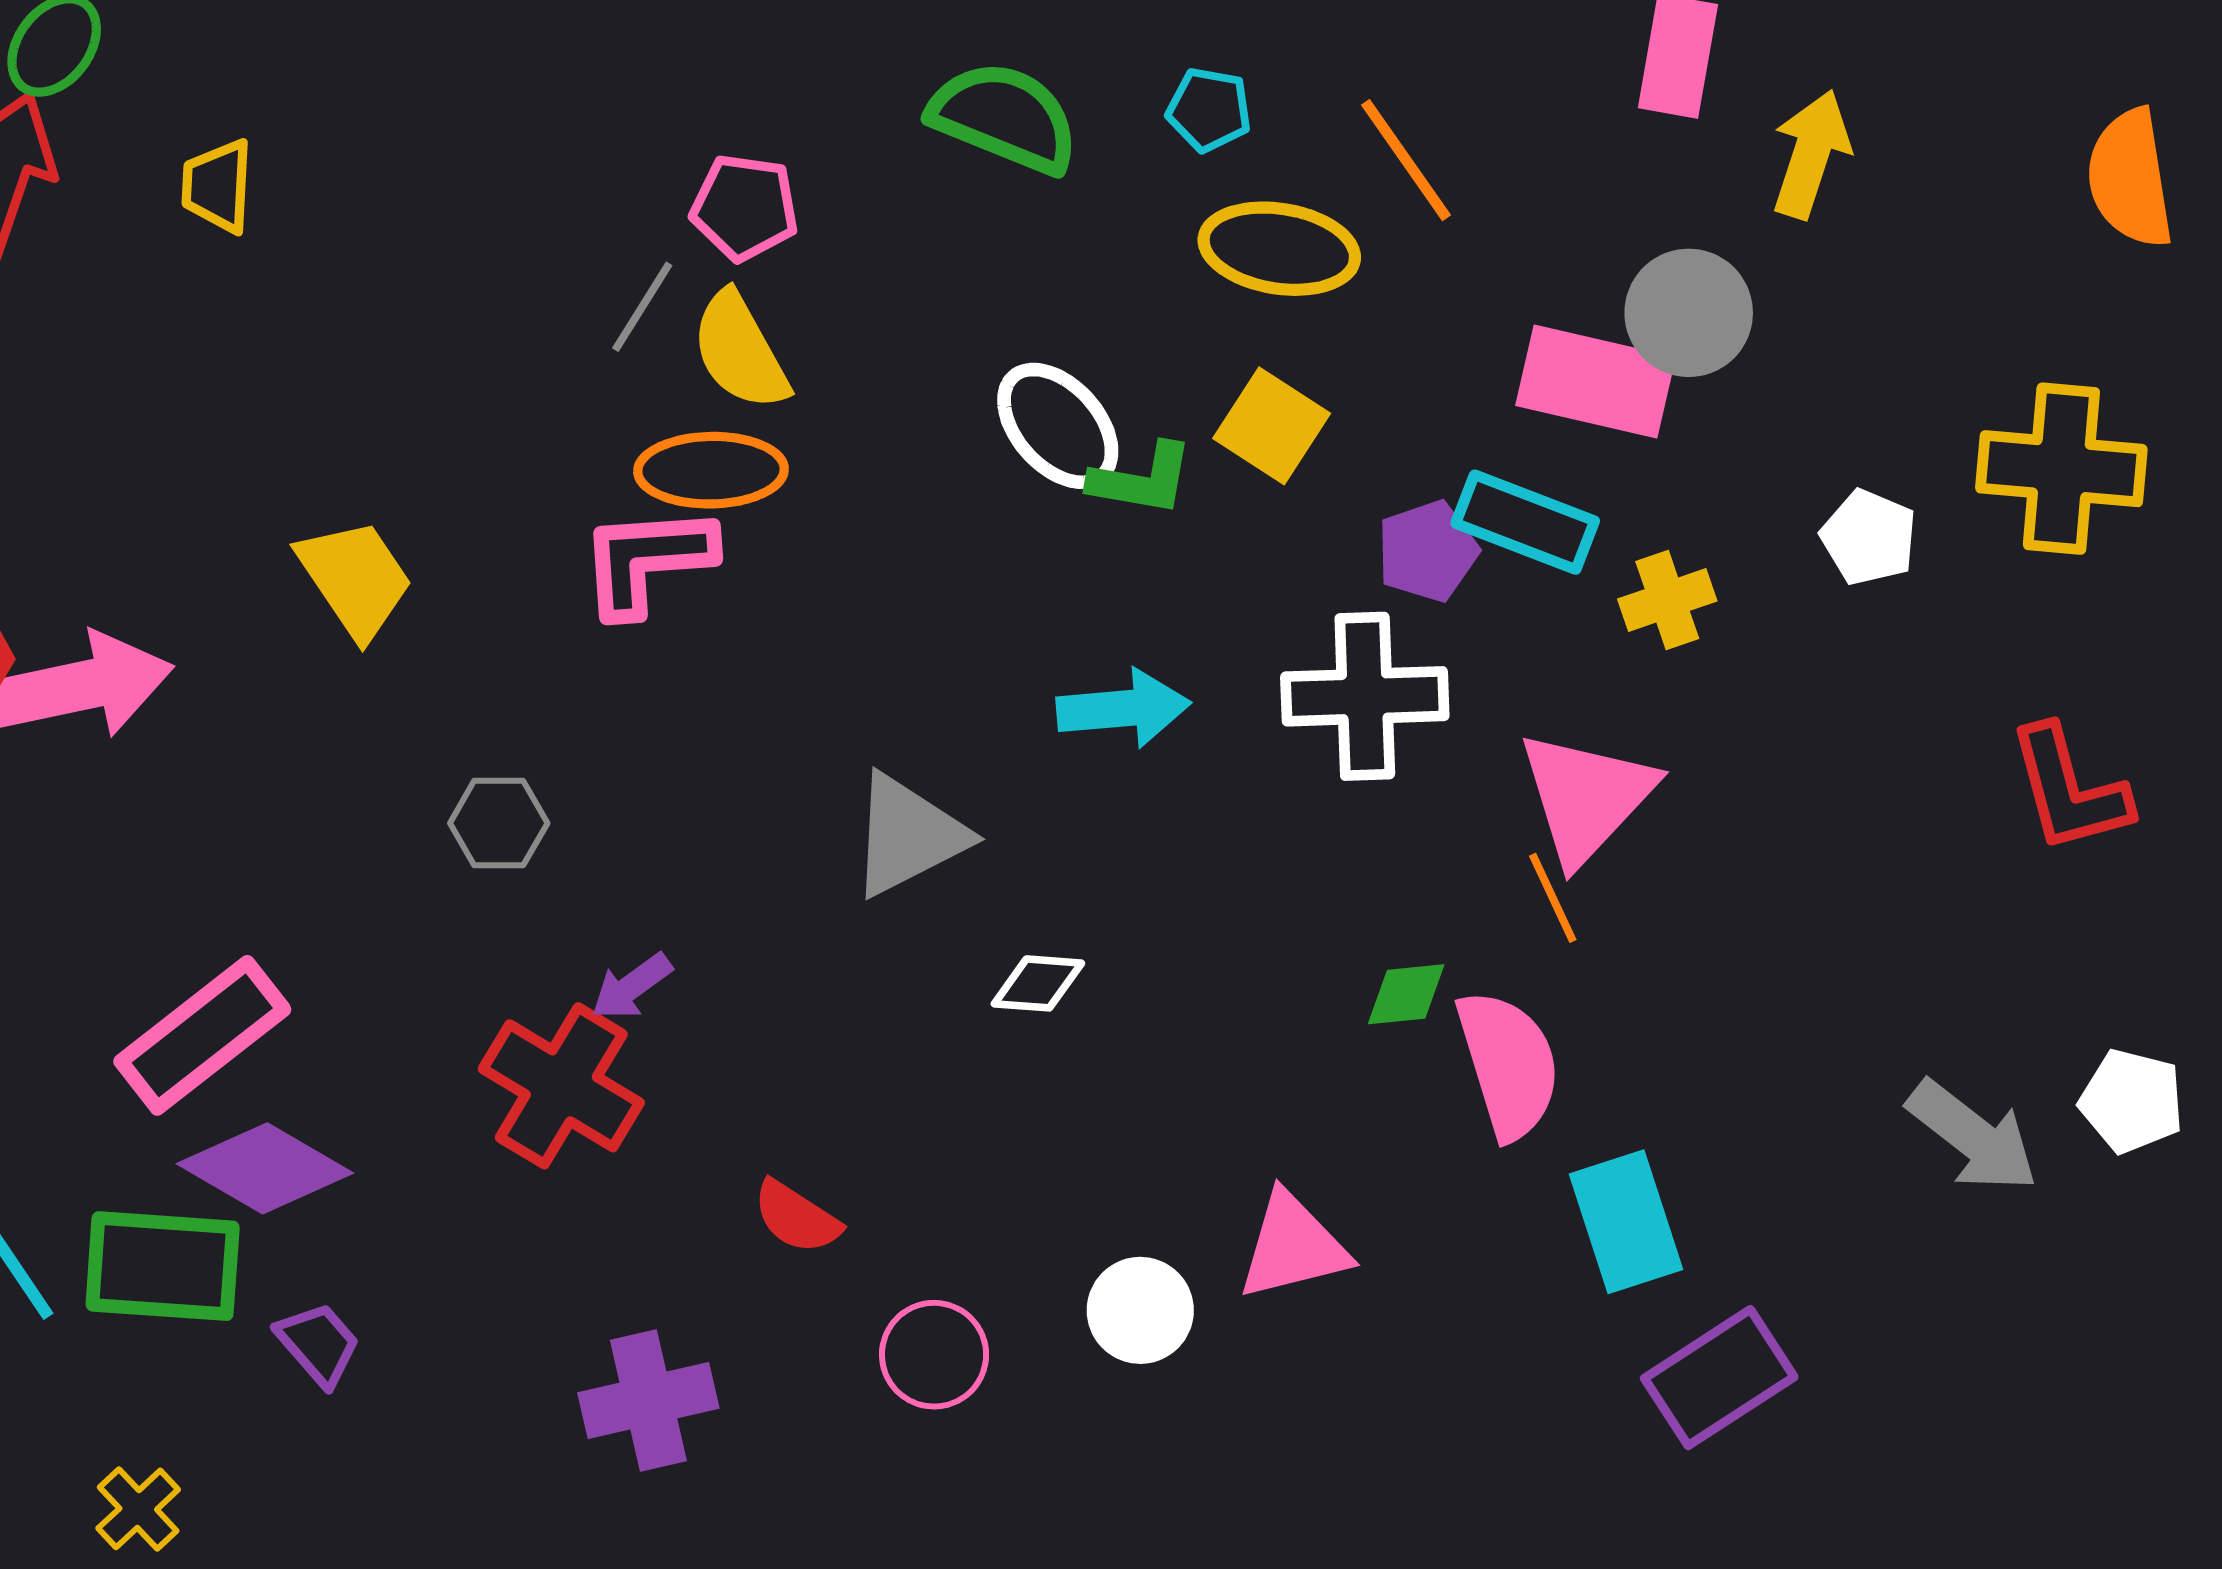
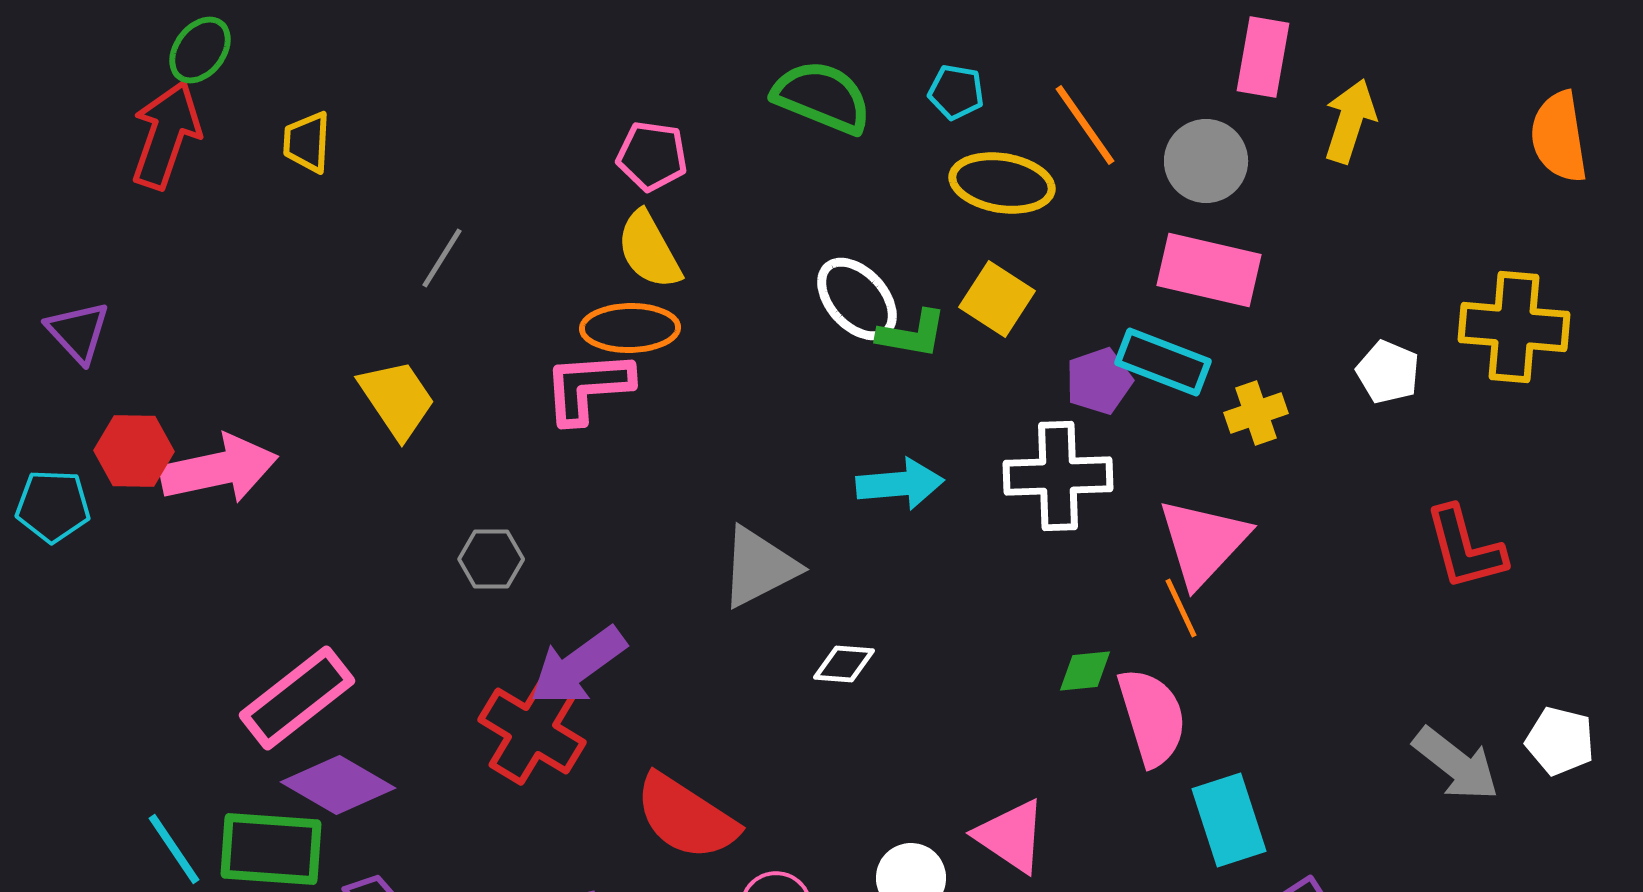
gray line: (642, 307) -> (442, 258), moved
gray circle: (1689, 313) -> (1206, 161), moved
red L-shape: (2069, 789) -> (1465, 548), moved
purple arrow: (632, 987) -> (578, 666), size x1.8
red semicircle: (797, 1217) -> (686, 817), size x1.8
pink triangle: (1293, 1246) -> (1011, 836), turned 48

